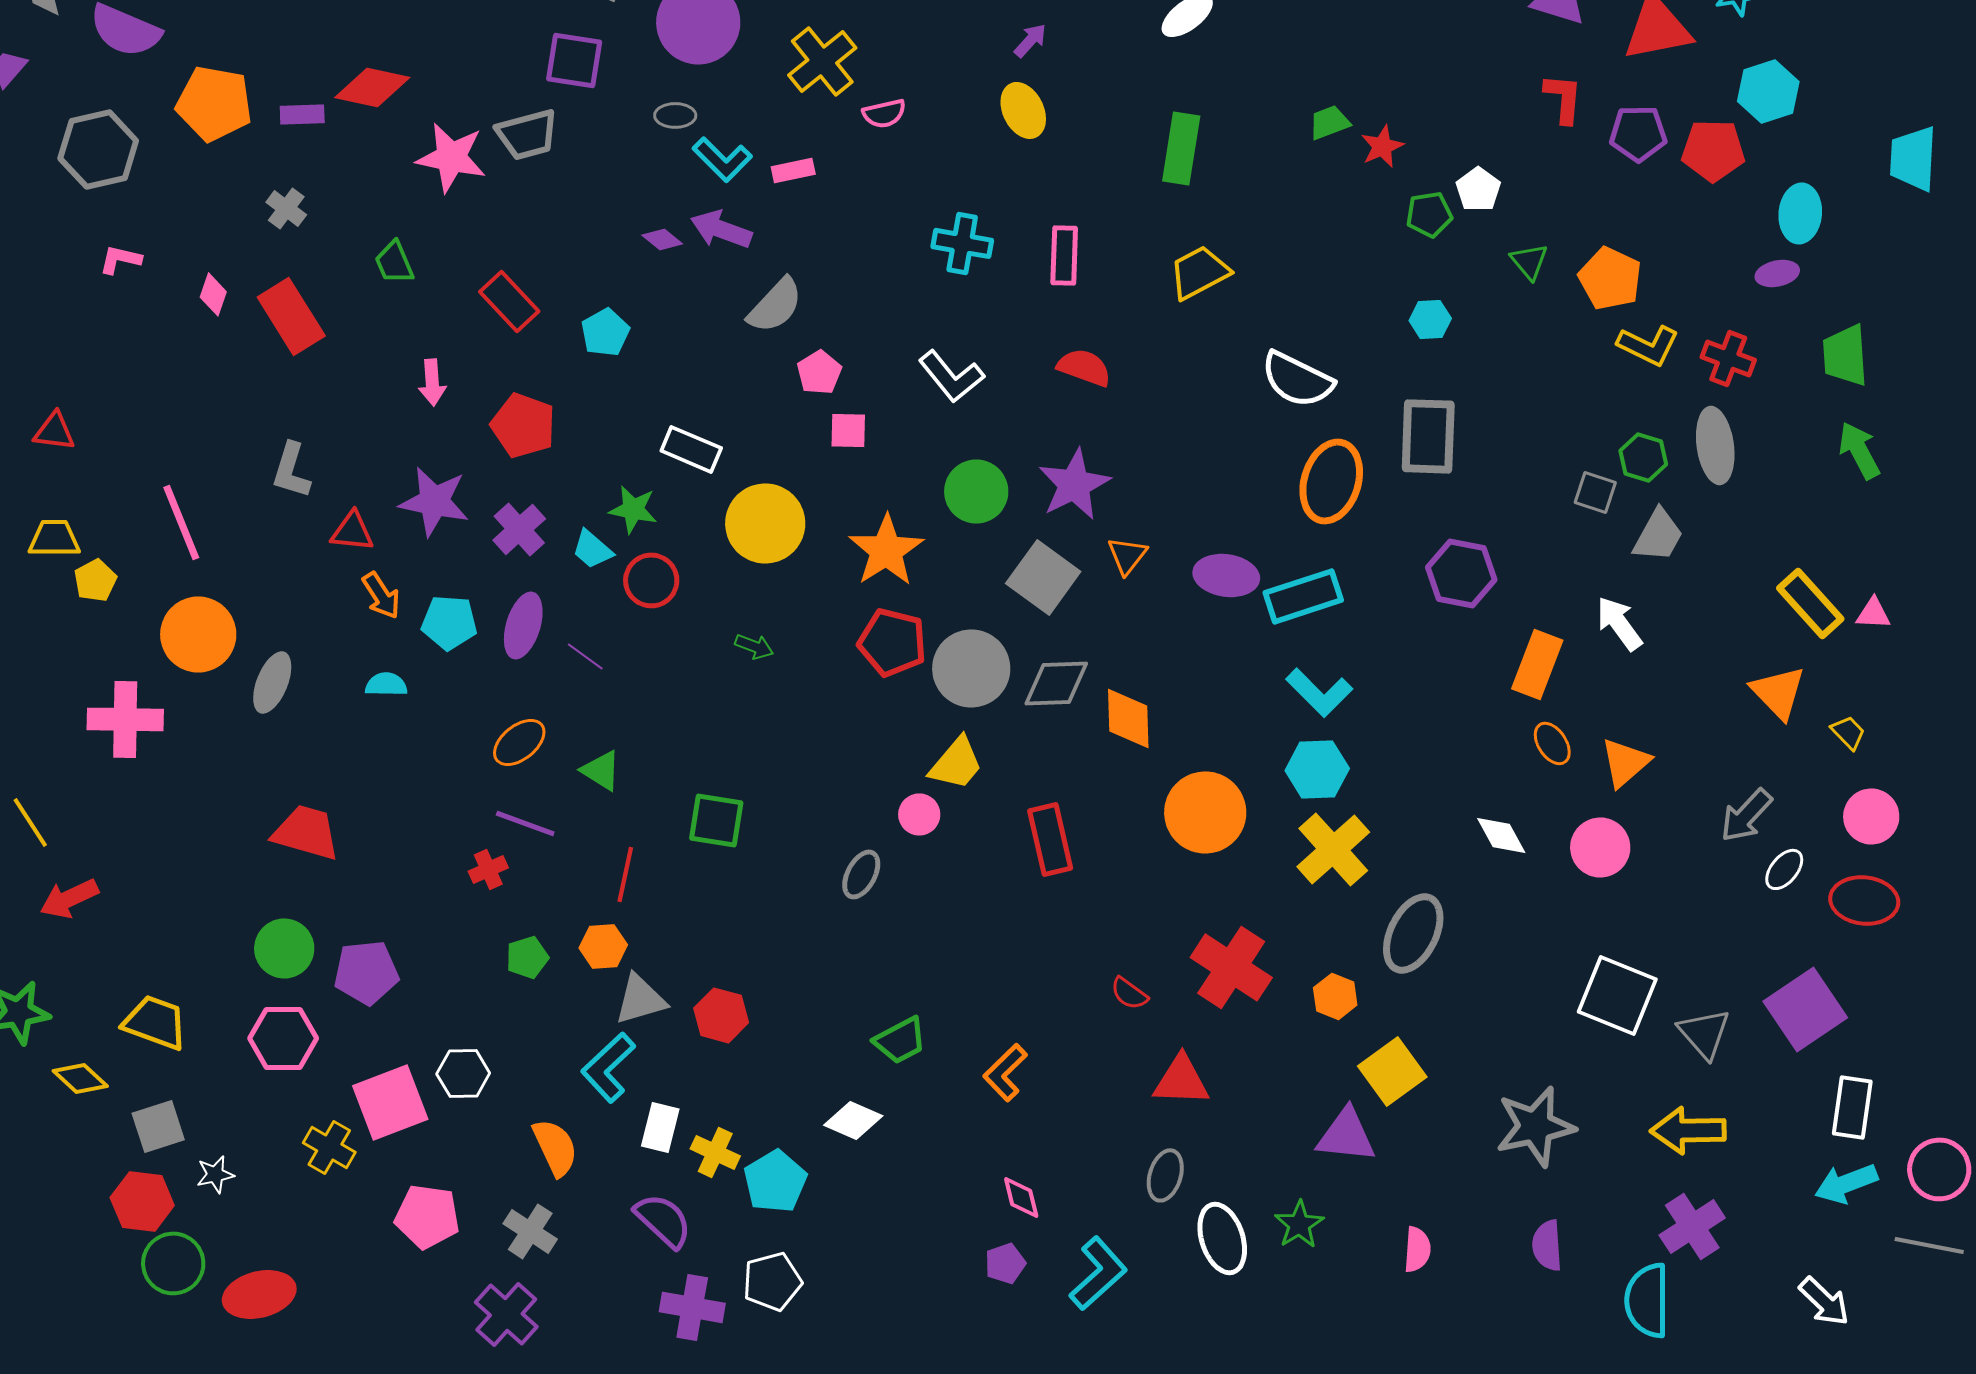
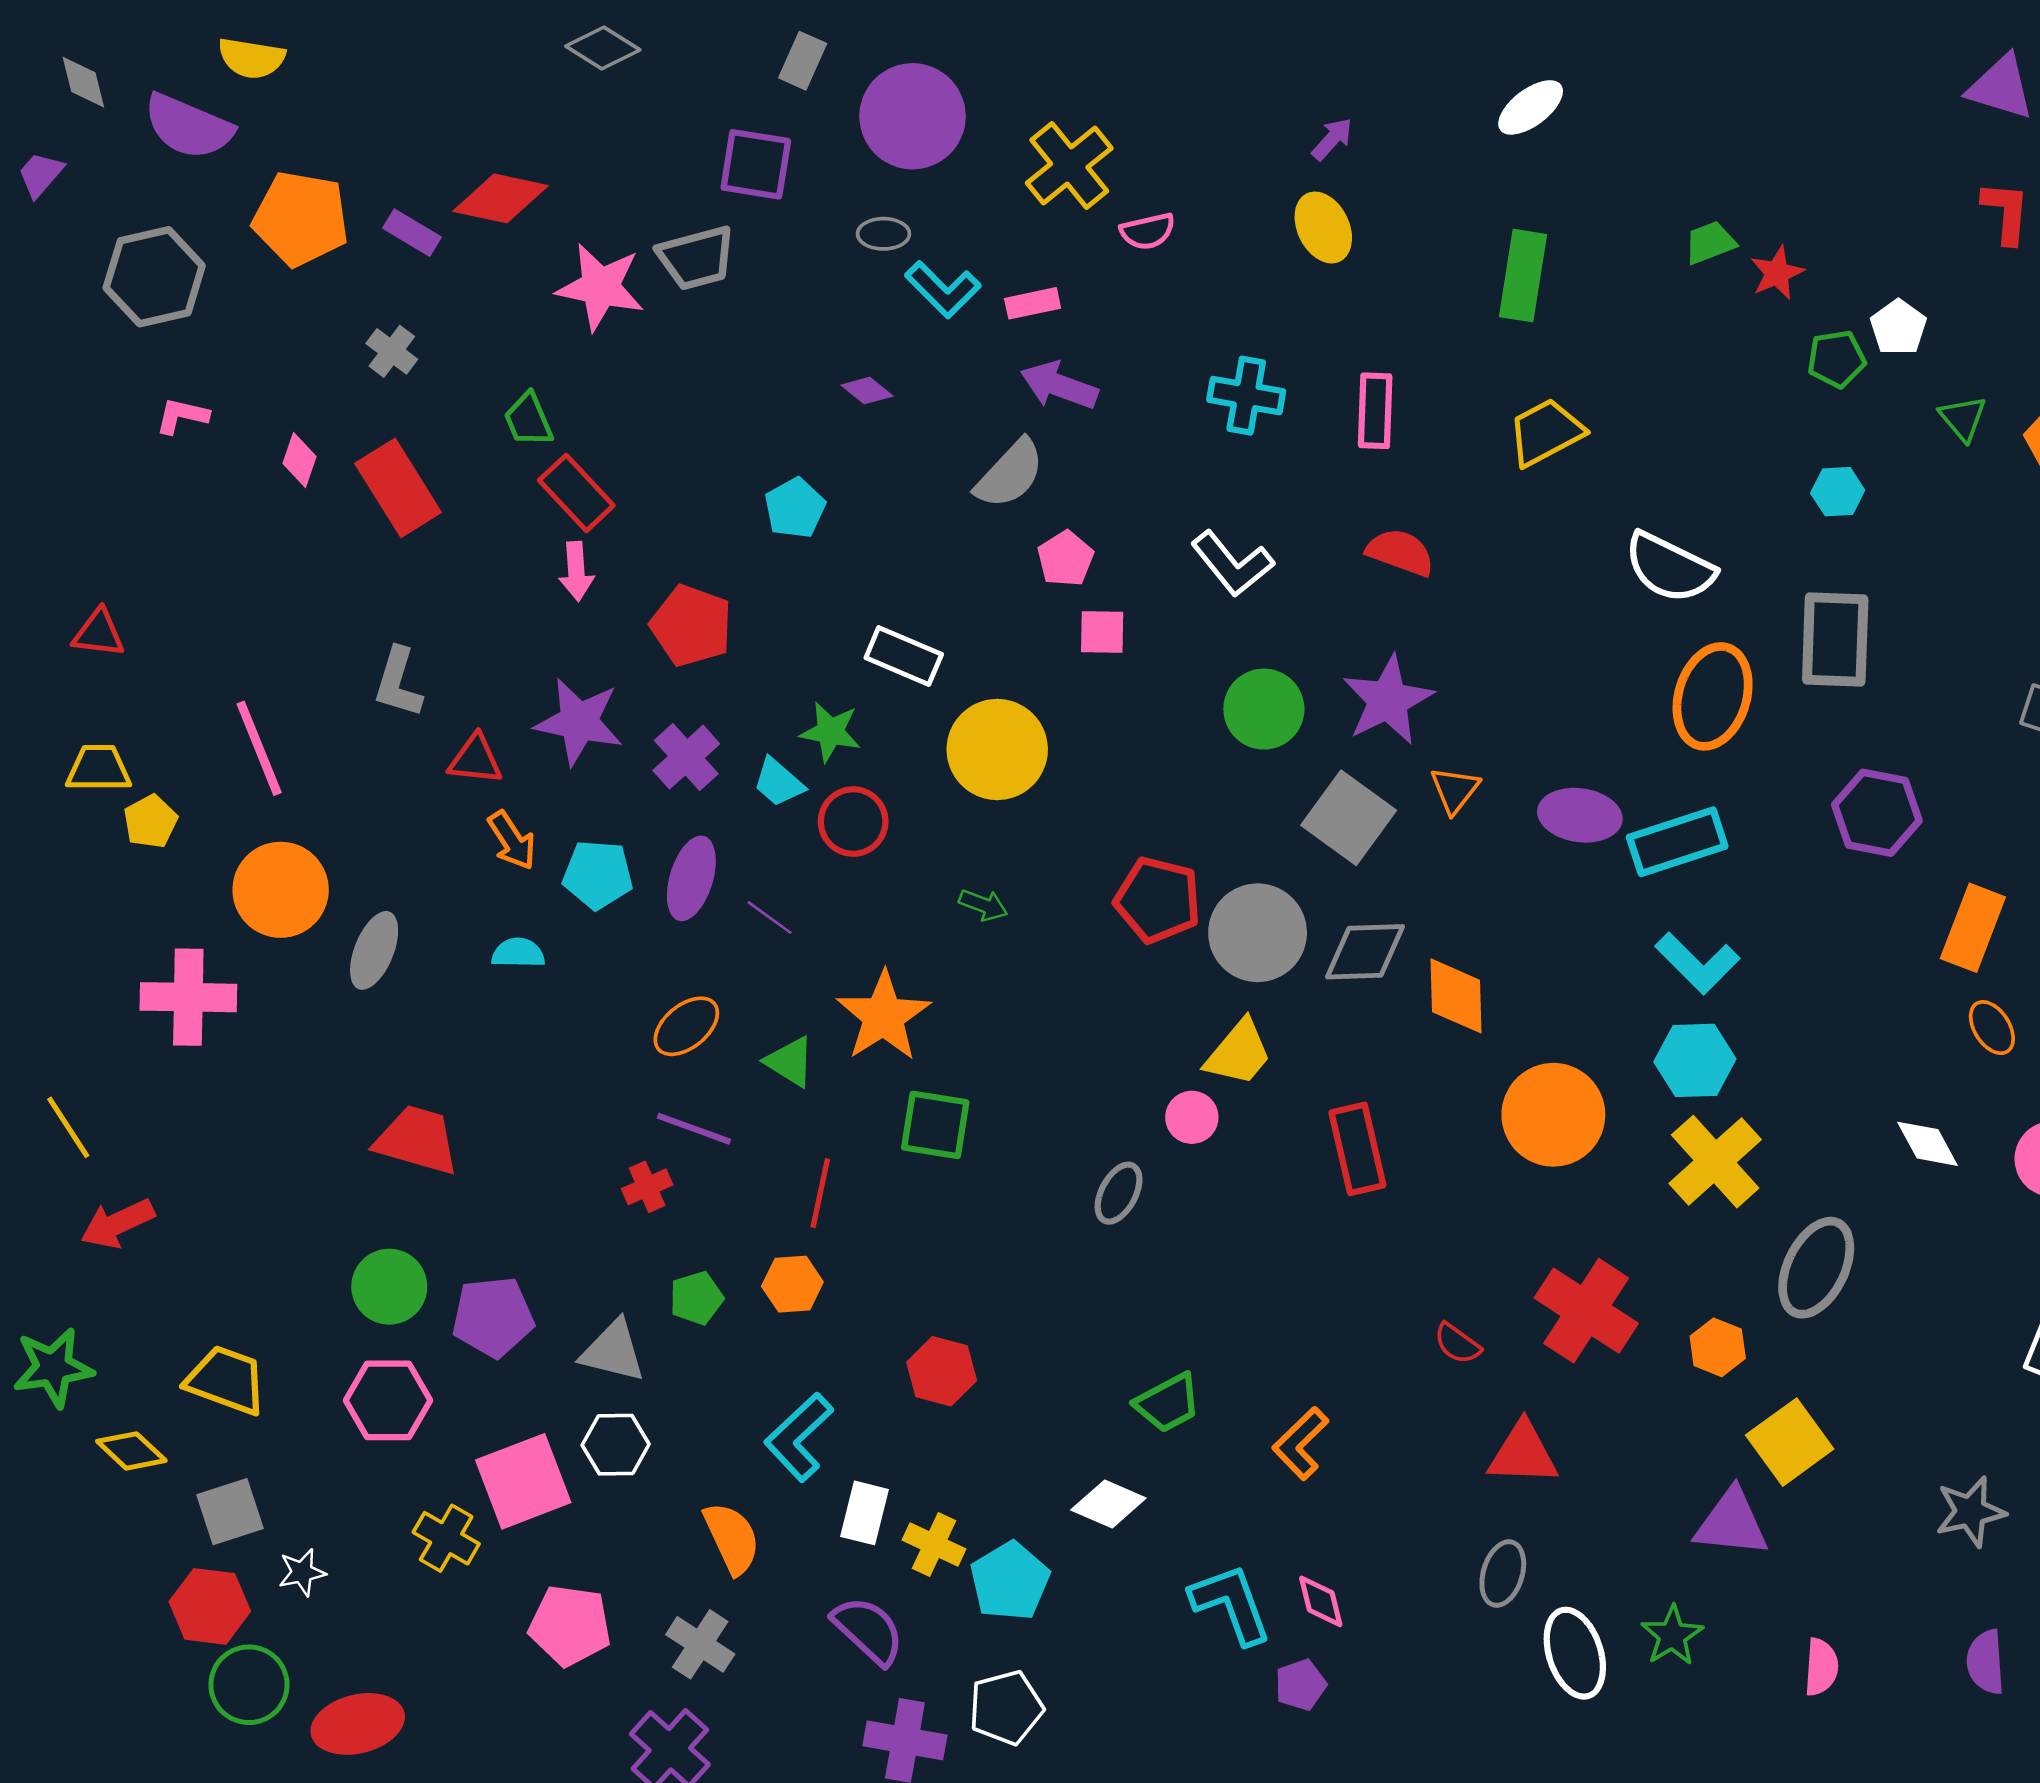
purple rectangle: (302, 114) -> (412, 233), turned 33
purple arrow: (721, 229) -> (1059, 385), moved
red rectangle: (509, 301) -> (576, 493), moved
orange star: (886, 550) -> (883, 1016), moved
gray triangle: (640, 999) -> (613, 1351), moved, turned 30
gray star: (1535, 1126) -> (1970, 1512), size x0.7
cyan L-shape: (1098, 1273) -> (1231, 1604), moved, turned -68

